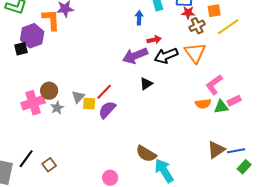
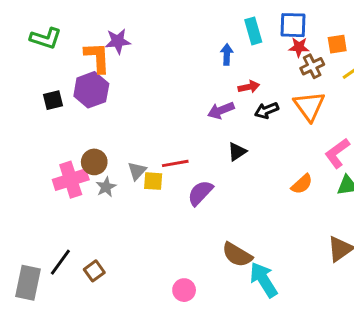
purple hexagon: (32, 36) -> (91, 90), moved
purple arrow: (135, 56) -> (221, 110), size x0.7
black arrow: (166, 56) -> (267, 110), size x0.7
red line: (104, 92) -> (175, 163), turned 36
orange semicircle: (203, 104) -> (302, 184), moved, turned -35
purple semicircle: (107, 110) -> (200, 193), moved

